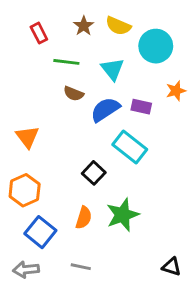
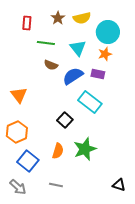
yellow semicircle: (118, 26) -> (82, 18), turned -36
red rectangle: (39, 33) -> (27, 23), turned 32
orange star: (176, 91) -> (105, 54), moved
gray arrow: (26, 270) -> (18, 187), turned -132

